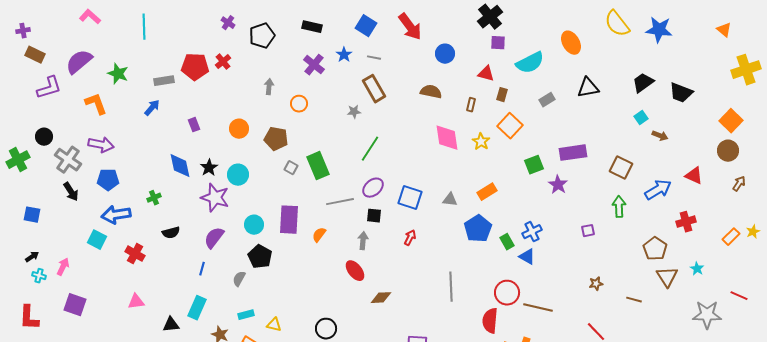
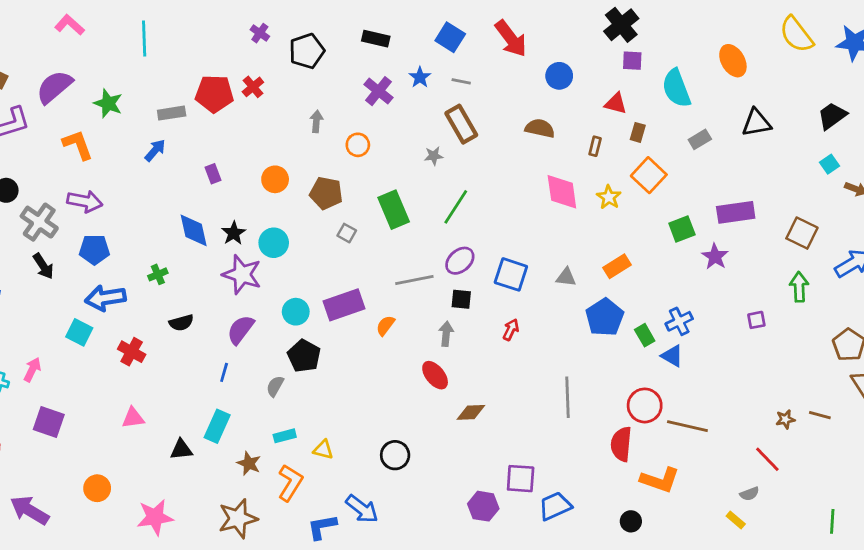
cyan semicircle: (530, 63) -> (676, 88), turned 96
green rectangle: (318, 166) -> (394, 210), moved
purple rectangle: (289, 220) -> (344, 305), turned 68
brown star: (596, 284) -> (785, 419), moved

